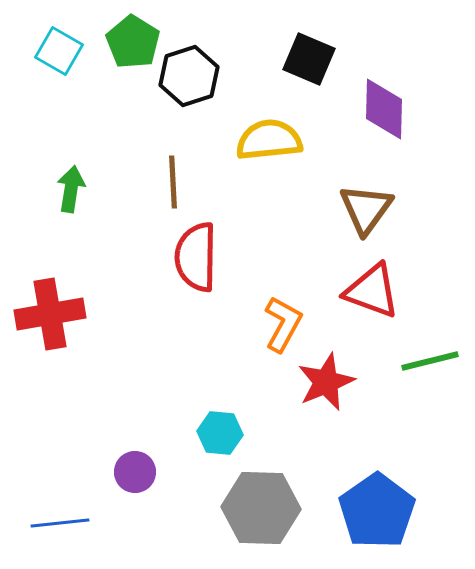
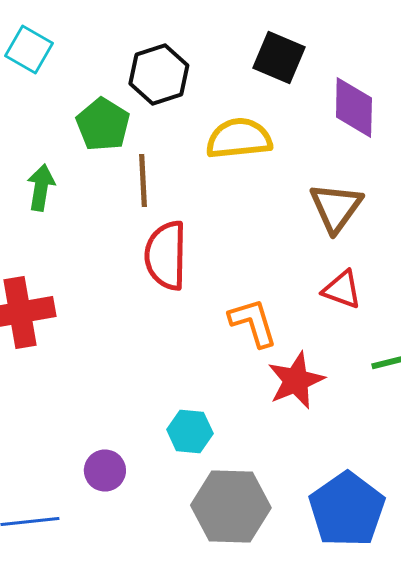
green pentagon: (133, 42) -> (103, 124), moved
red triangle: (372, 291) -> (342, 290), size x0.7
orange L-shape: (283, 324) -> (253, 322), turned -46

